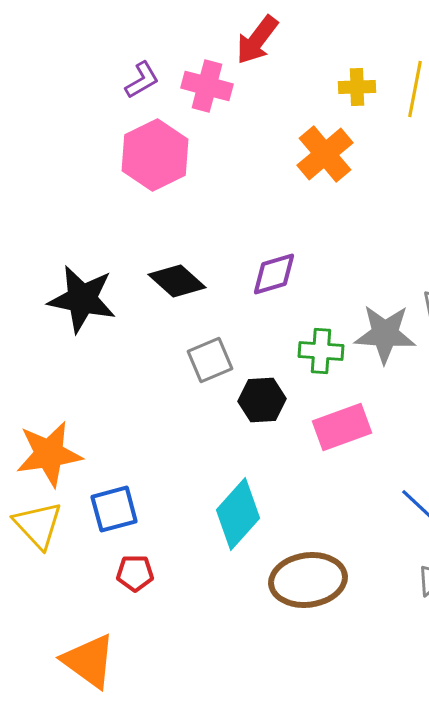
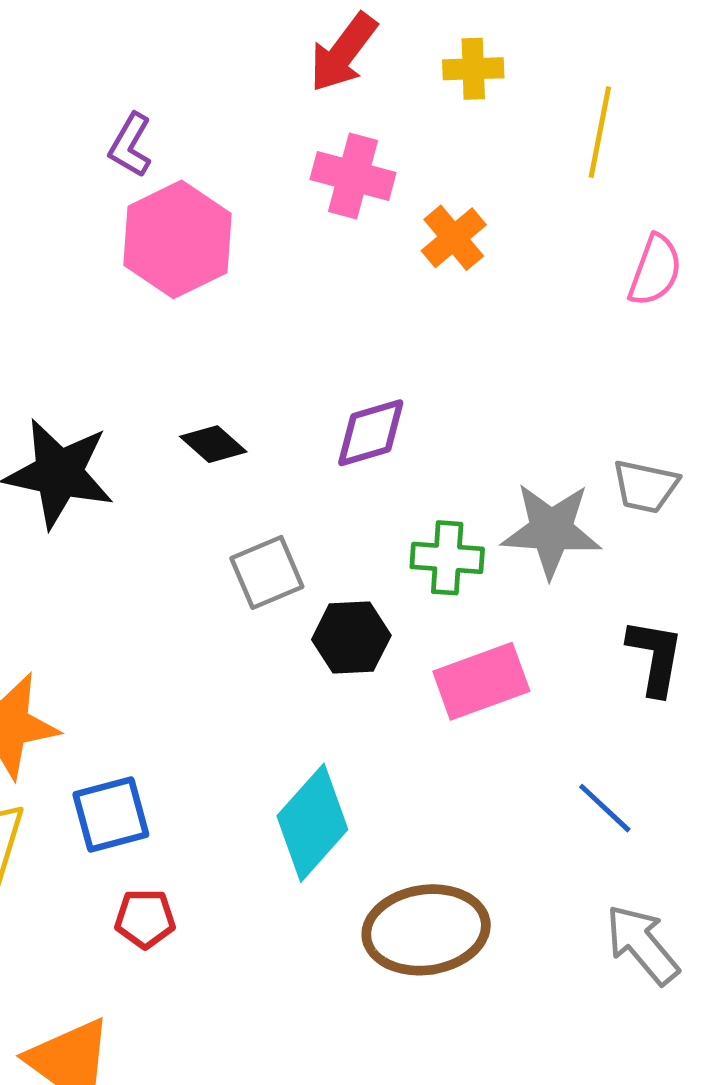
purple L-shape: (142, 80) -> (130, 145), moved, turned 150
pink cross: (207, 86) -> (353, 176), moved
yellow cross: (357, 87) -> (473, 69), moved
orange cross: (325, 154) -> (454, 238), size x0.7
black diamond: (177, 281) -> (213, 444), size x0.7

